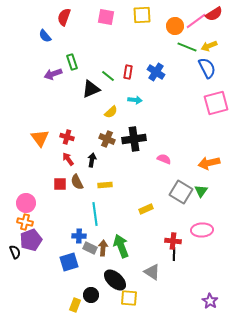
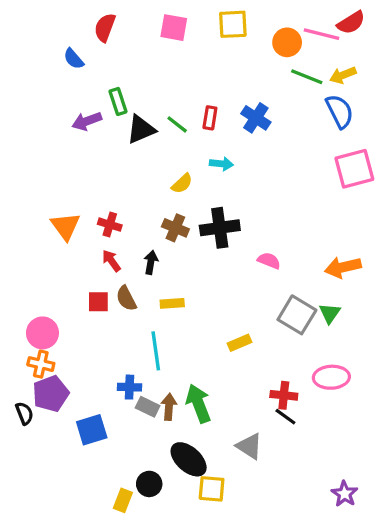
pink line: (196, 21) -> (322, 34), turned 50
black triangle: (91, 89) -> (141, 129), moved
black line: (174, 254) -> (285, 417), turned -56
blue square: (69, 262) -> (92, 430), moved

